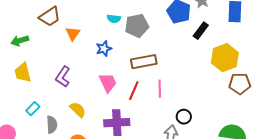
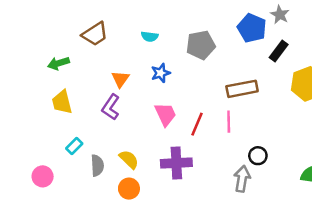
cyan semicircle: (114, 19) -> (150, 36), moved
orange triangle: (73, 34) -> (120, 79), moved
brown rectangle: (144, 62) -> (242, 89), moved
yellow semicircle: (78, 110) -> (129, 159), moved

